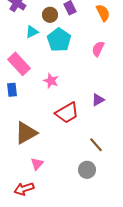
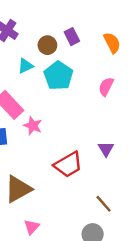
pink star: (51, 81) -> (33, 126), moved
purple triangle: (98, 100) -> (106, 149), turned -32

